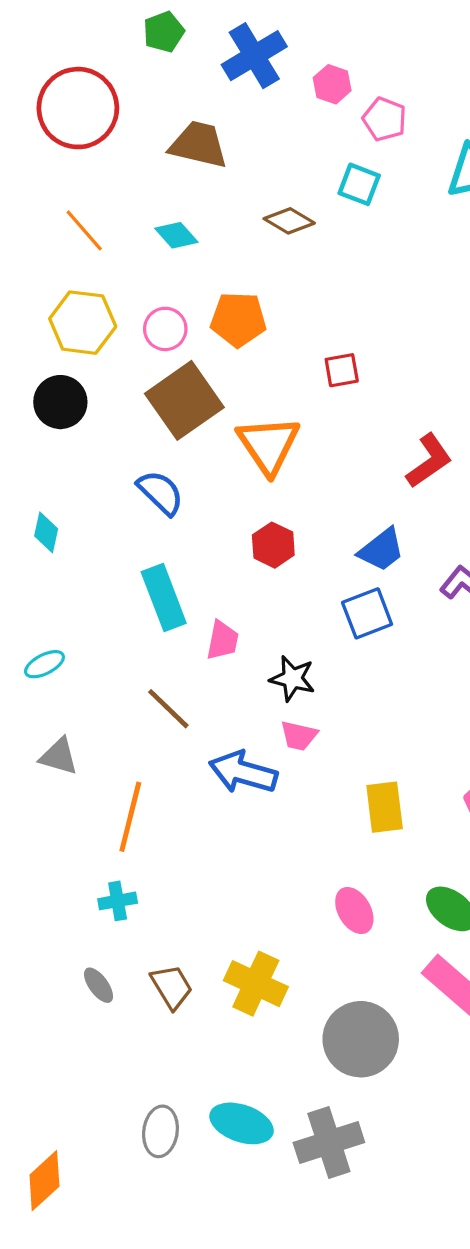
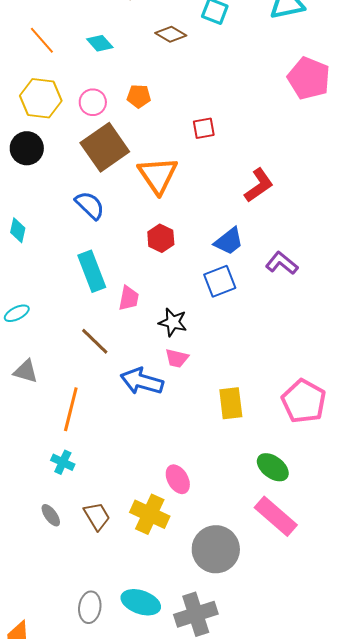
orange pentagon: (238, 319) -> (139, 96), size x0.7
cyan cross: (118, 901) -> (63, 462), turned 35
pink ellipse: (354, 911) -> (178, 479), moved

